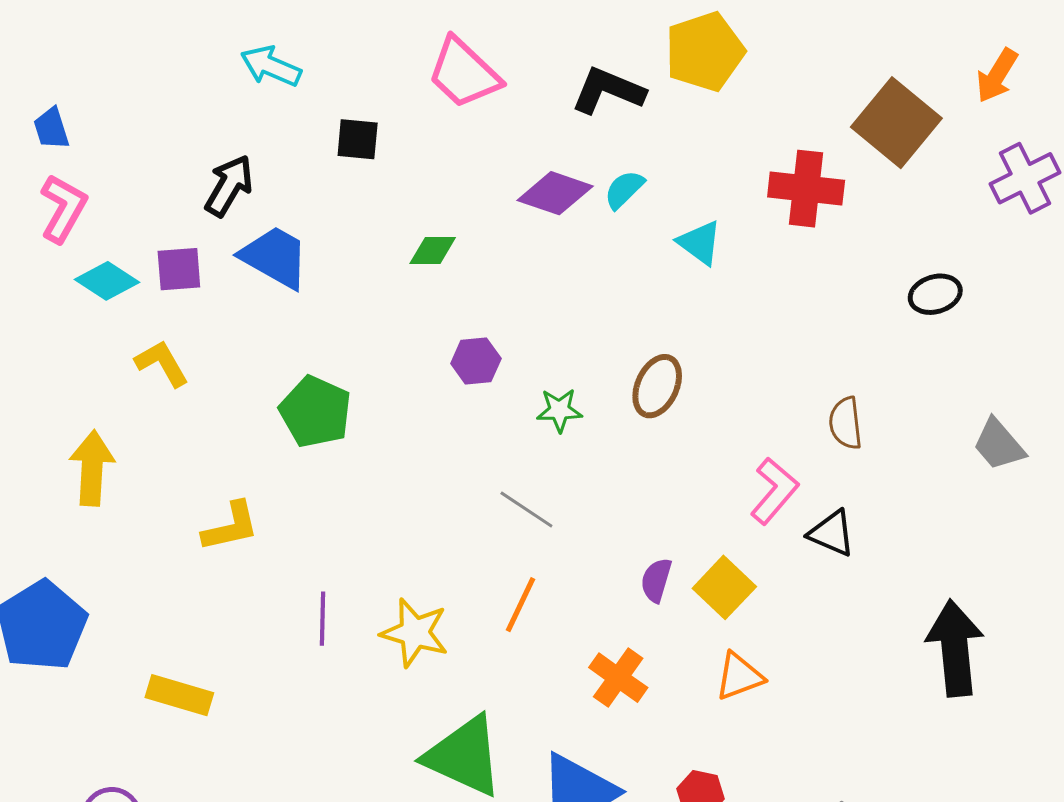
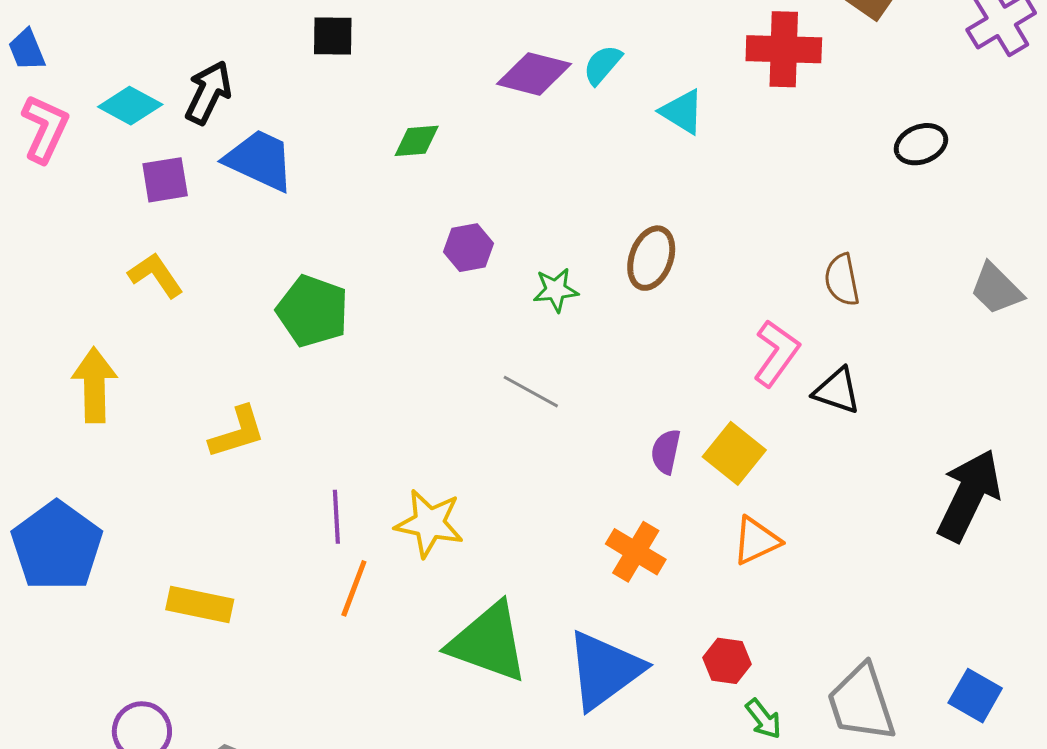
cyan diamond: (107, 281) -> (130, 106), moved
orange line: (520, 605) -> (354, 588), moved
black arrow: (955, 648) -> (969, 495), turned 36

